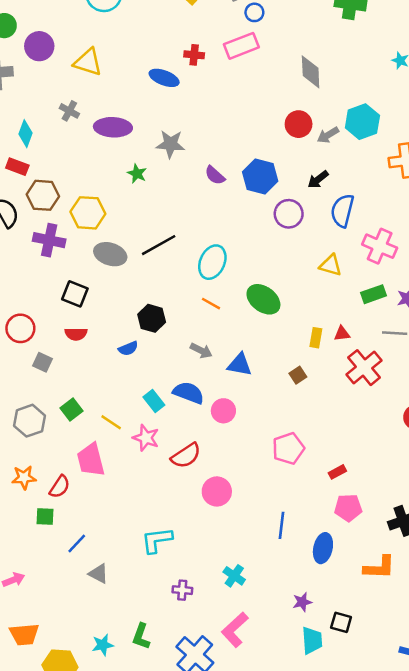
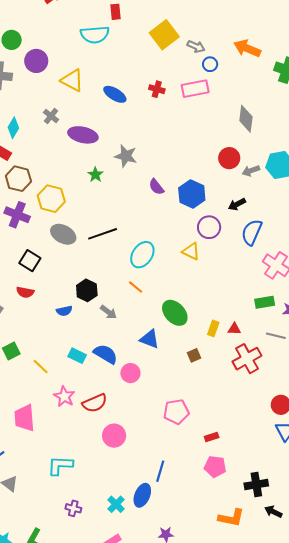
blue ellipse: (164, 78) -> (115, 94), moved
yellow triangle: (331, 265) -> (191, 251), moved
green ellipse: (263, 299) -> (175, 313), moved
gray arrow: (201, 351) -> (108, 312), moved
cyan rectangle: (154, 401) -> (77, 356), turned -36
pink star: (146, 438) -> (64, 396), moved
pink trapezoid: (91, 460) -> (25, 418), moved
blue ellipse: (323, 548) -> (142, 495), moved

